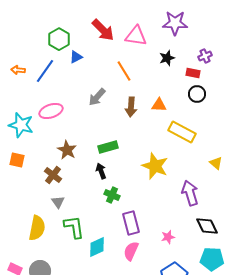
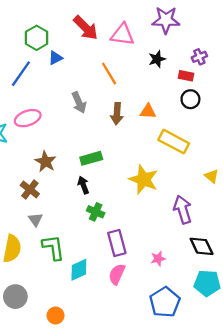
gray arrow: (97, 97) -> (79, 103), turned -66

